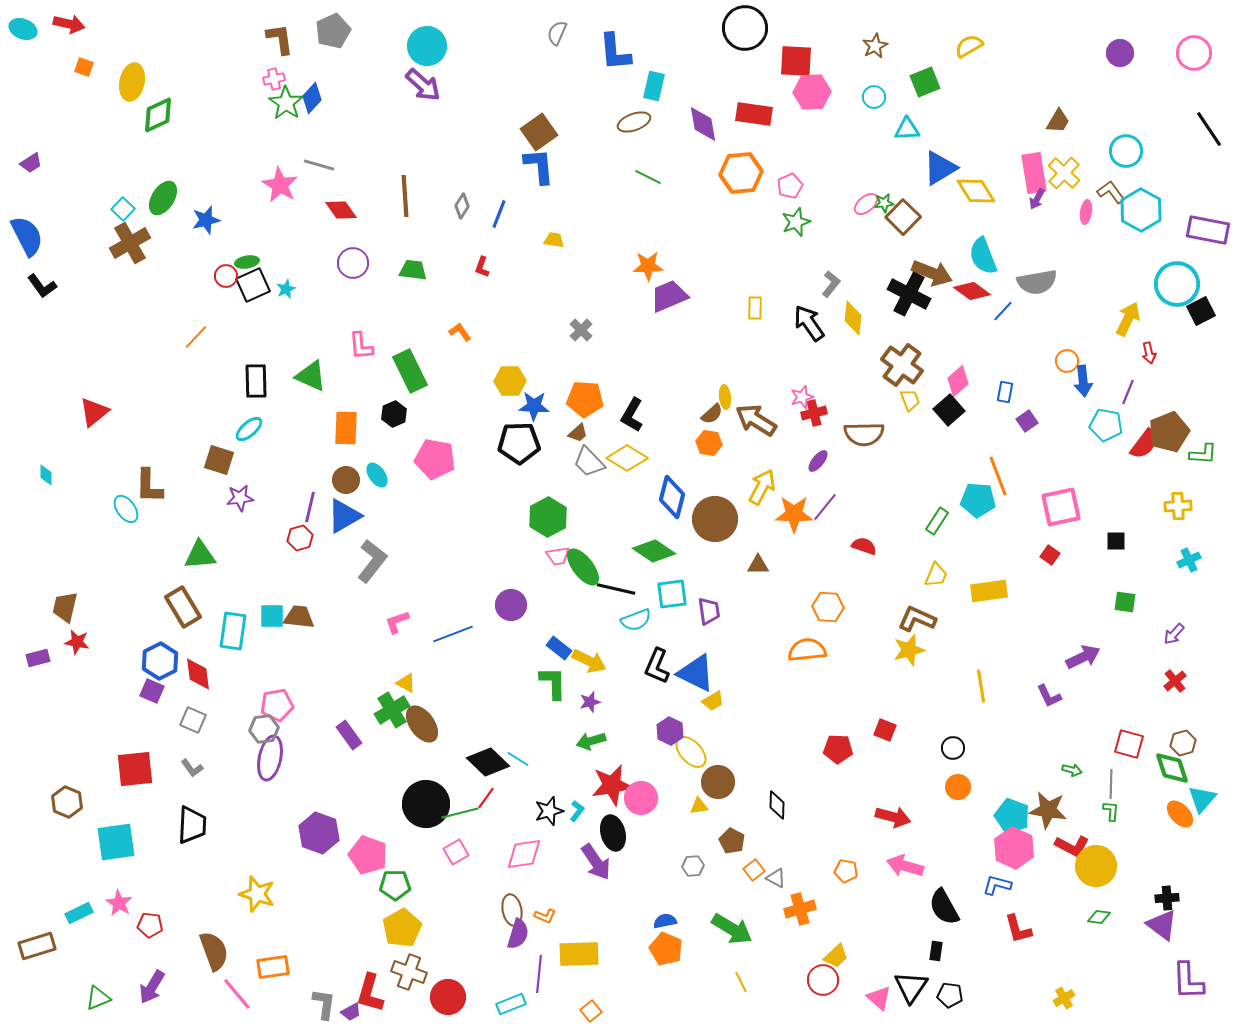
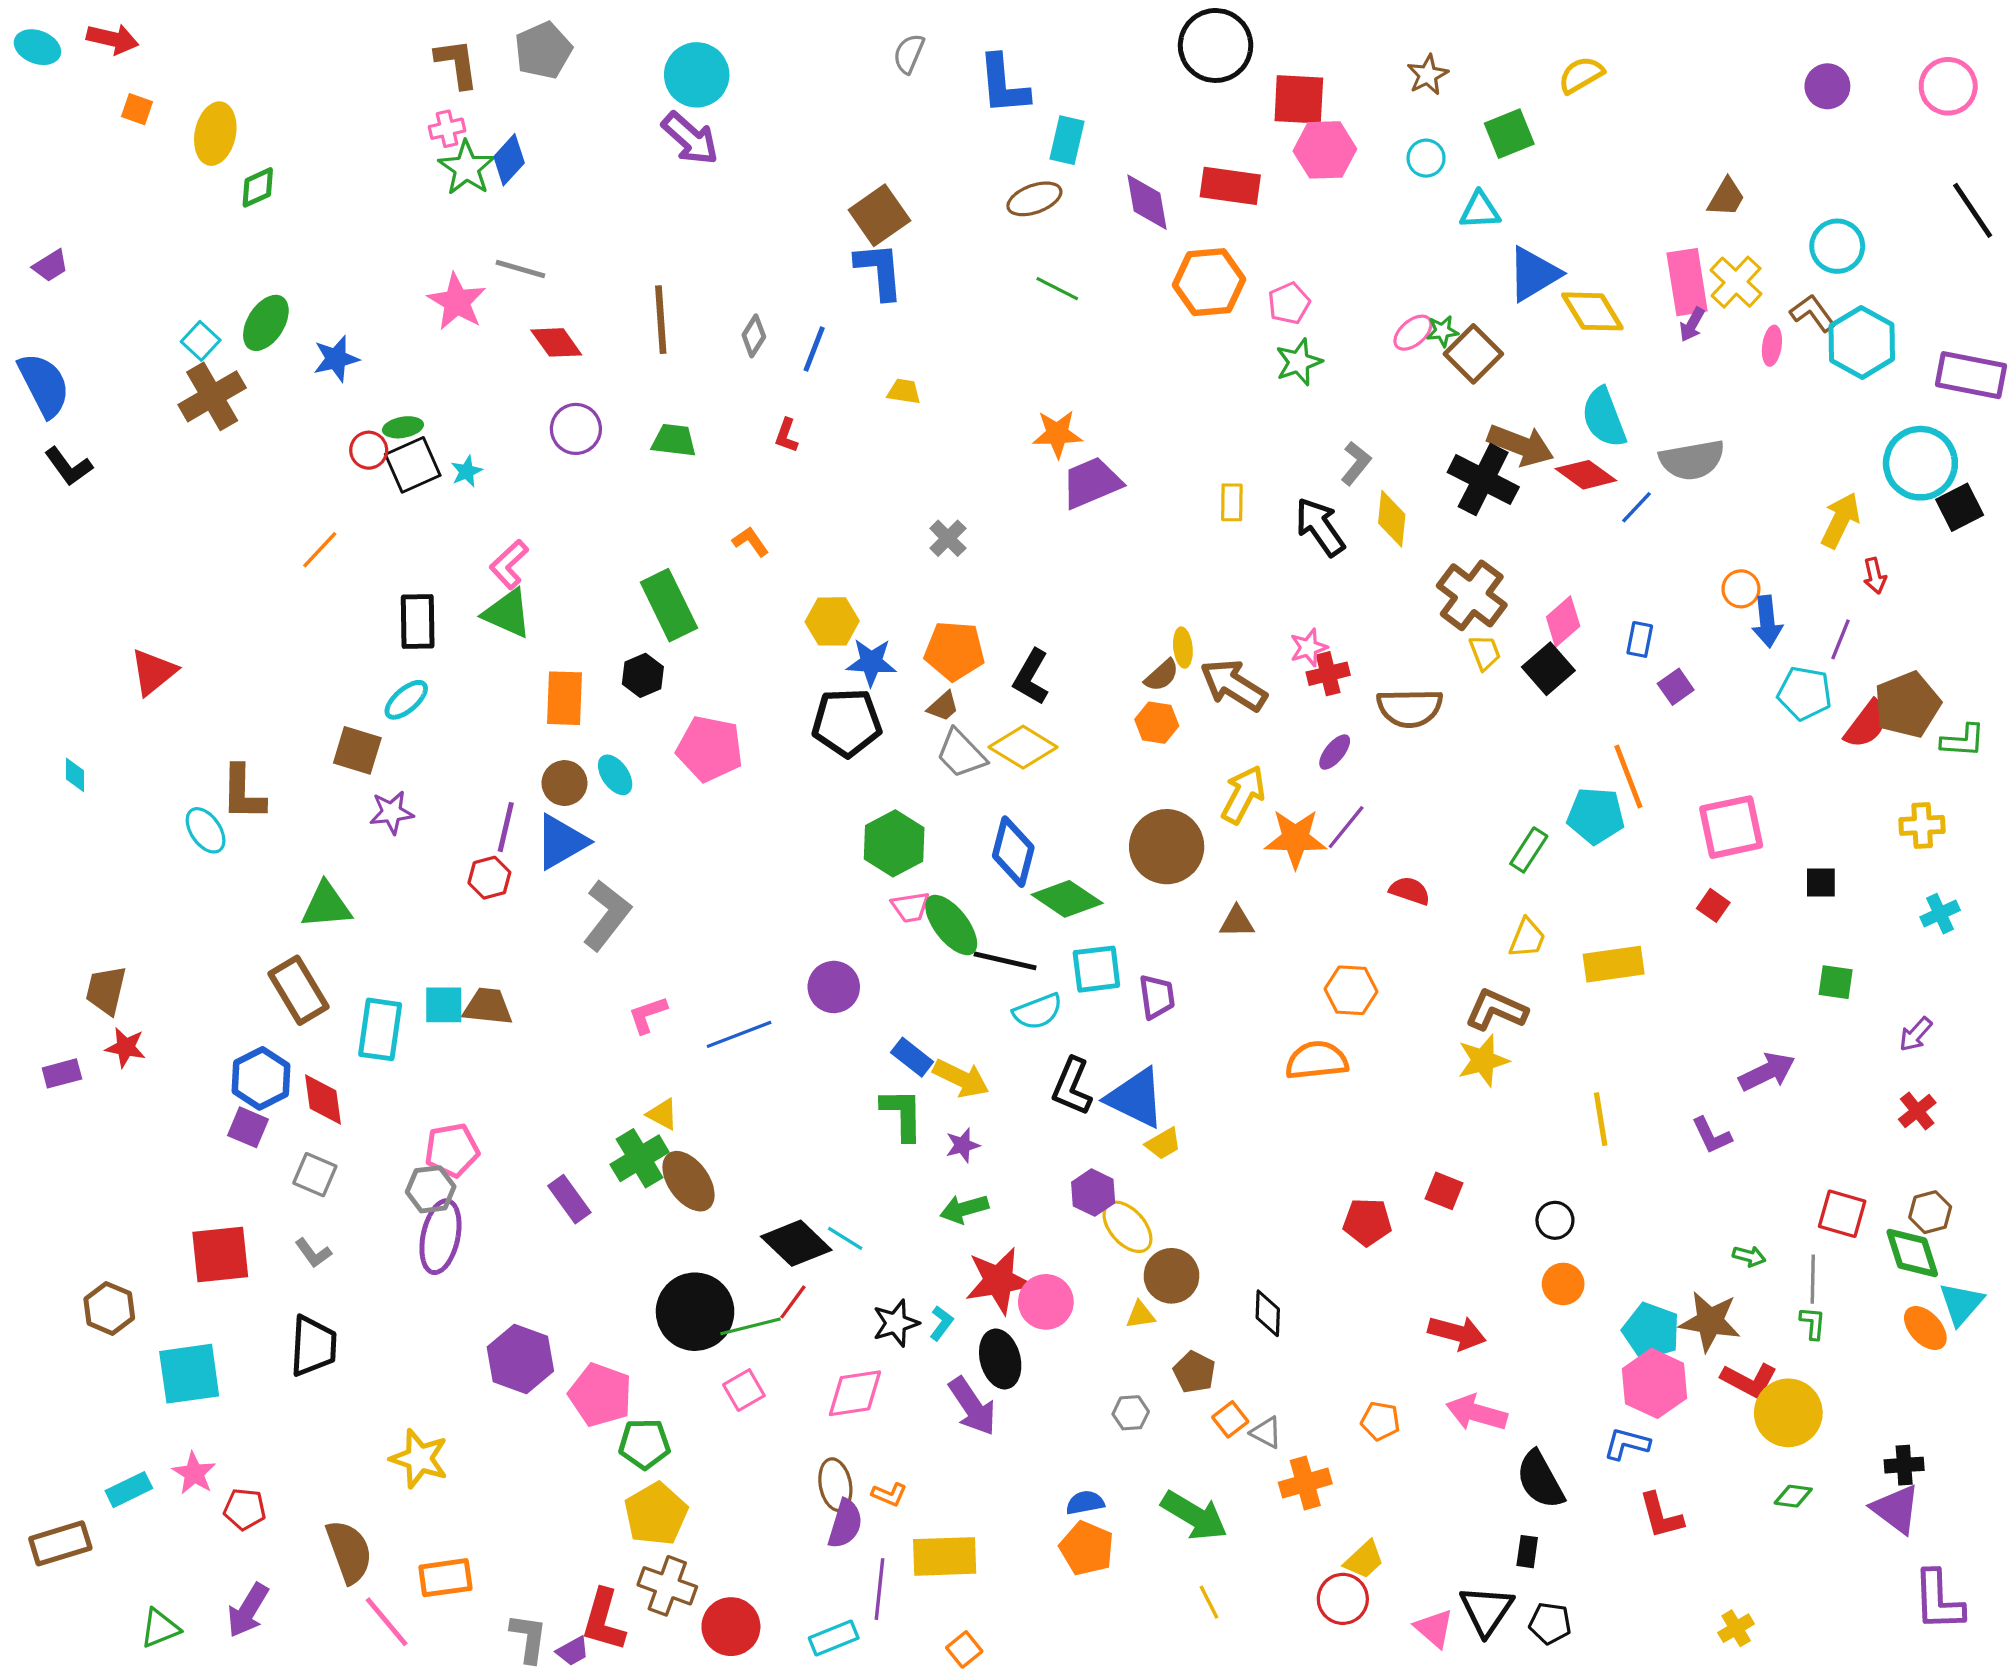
green diamond: (158, 115) -> (258, 187), size x0.7
pink L-shape: (361, 346) -> (509, 564), moved, turned 52
blue diamond: (672, 497) -> (1013, 852), moved

